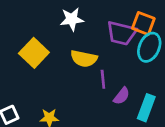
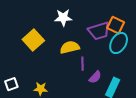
purple trapezoid: (121, 33) -> (99, 31), turned -35
yellow semicircle: (84, 59) -> (70, 47), turned 150

